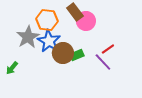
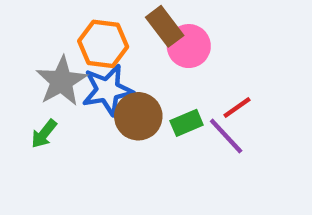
blue star: (49, 41) -> (108, 90), turned 30
green rectangle: (77, 55) -> (187, 123), moved
green arrow: (12, 68) -> (44, 134), moved

